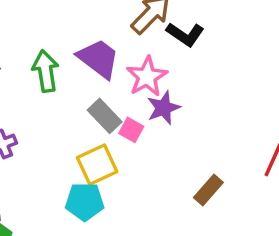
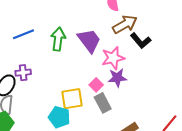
gray rectangle: (105, 116) -> (103, 103), moved

